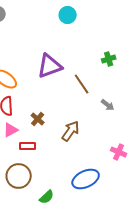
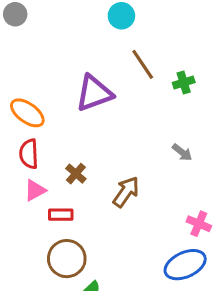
brown line: (82, 84) -> (143, 64), moved
brown circle: (19, 176) -> (67, 259), moved
blue ellipse: (86, 179) -> (185, 265), moved

